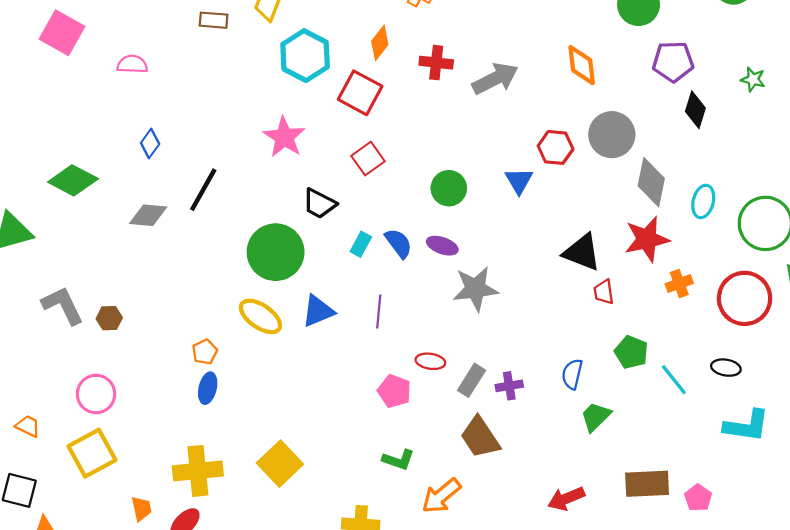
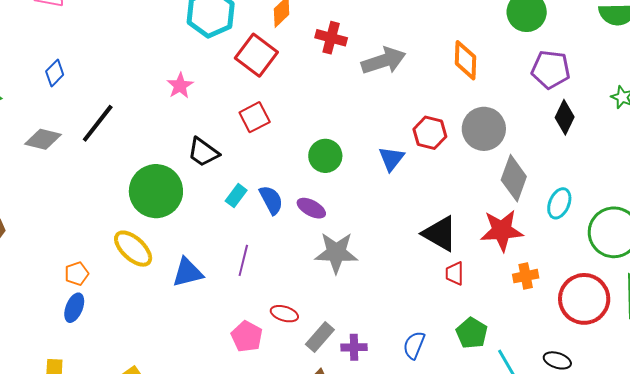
pink star: (284, 137) -> (180, 86), size x0.7
blue triangle: (318, 311) -> (188, 273), moved

